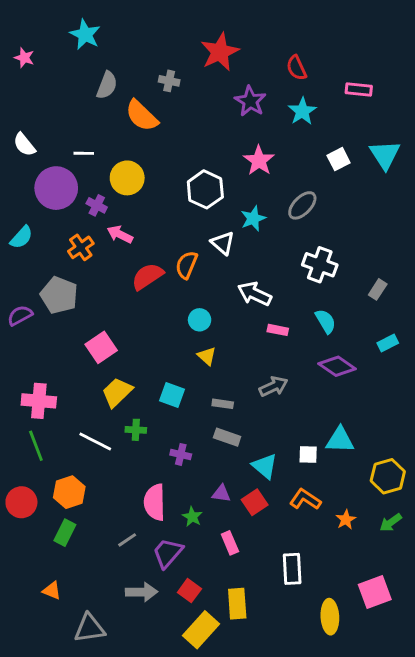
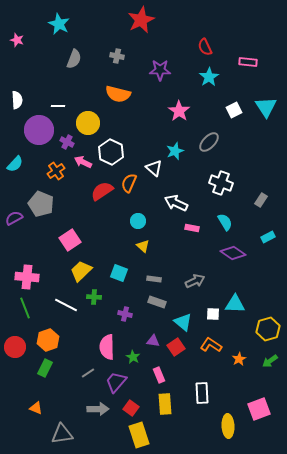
red star: (220, 52) -> (141, 20), moved
purple star: (250, 101) -> (160, 70), moved, turned -30
orange semicircle: (142, 116) -> (118, 94), moved, turned -30
white semicircle: (24, 145) -> (17, 100), turned -144
white hexagon: (205, 189) -> (111, 152), moved
gray arrow: (273, 386) -> (195, 281), moved
yellow rectangle: (237, 604) -> (165, 404), moved
yellow rectangle: (201, 630) -> (139, 435), turned -60

